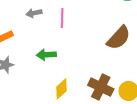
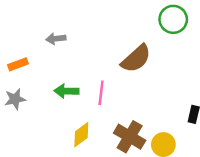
pink line: (62, 18) -> (101, 93), moved
brown semicircle: (119, 38) -> (136, 59), moved

